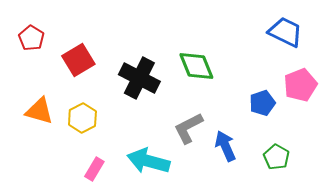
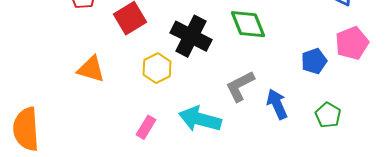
yellow hexagon: (82, 118) -> (157, 68), moved

